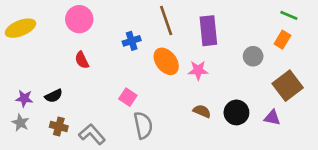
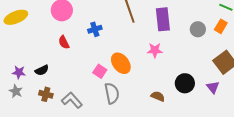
blue cross: (132, 41) -> (95, 29), moved
gray circle: (253, 56) -> (198, 29), moved
orange ellipse: (166, 61) -> (121, 63), moved
brown semicircle: (202, 111) -> (158, 96), moved
purple triangle: (272, 118) -> (213, 87), turned 40

